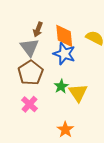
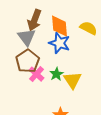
brown arrow: (38, 29) -> (34, 20), size x1.5
pink cross: (29, 104) -> (36, 74), moved

